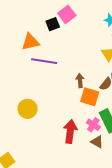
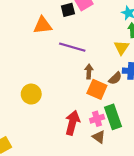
purple line: (44, 61) -> (72, 47), moved
pink cross: (93, 125) -> (97, 119), turned 32

